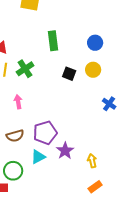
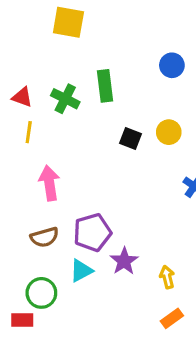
blue circle: (95, 43) -> (172, 65), moved
green cross: (25, 69) -> (65, 99), moved, turned -30
pink arrow: (18, 102) -> (49, 183), size x1.5

